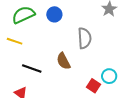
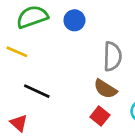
brown semicircle: (63, 61) -> (105, 89), moved, turned -36
red square: (94, 86) -> (100, 116), moved

